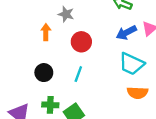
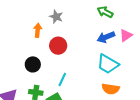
red circle: (81, 42) -> (58, 46), moved
cyan line: (78, 74) -> (62, 80), moved

